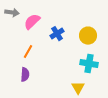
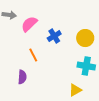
orange line: (28, 52) -> (33, 55), moved, turned -56
yellow triangle: (78, 88) -> (75, 90), turned 32

